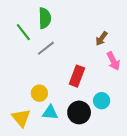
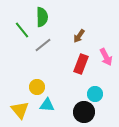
brown arrow: (102, 39) -> (79, 36), moved
red rectangle: (77, 76) -> (81, 64), moved
black circle: (79, 112) -> (84, 112), moved

